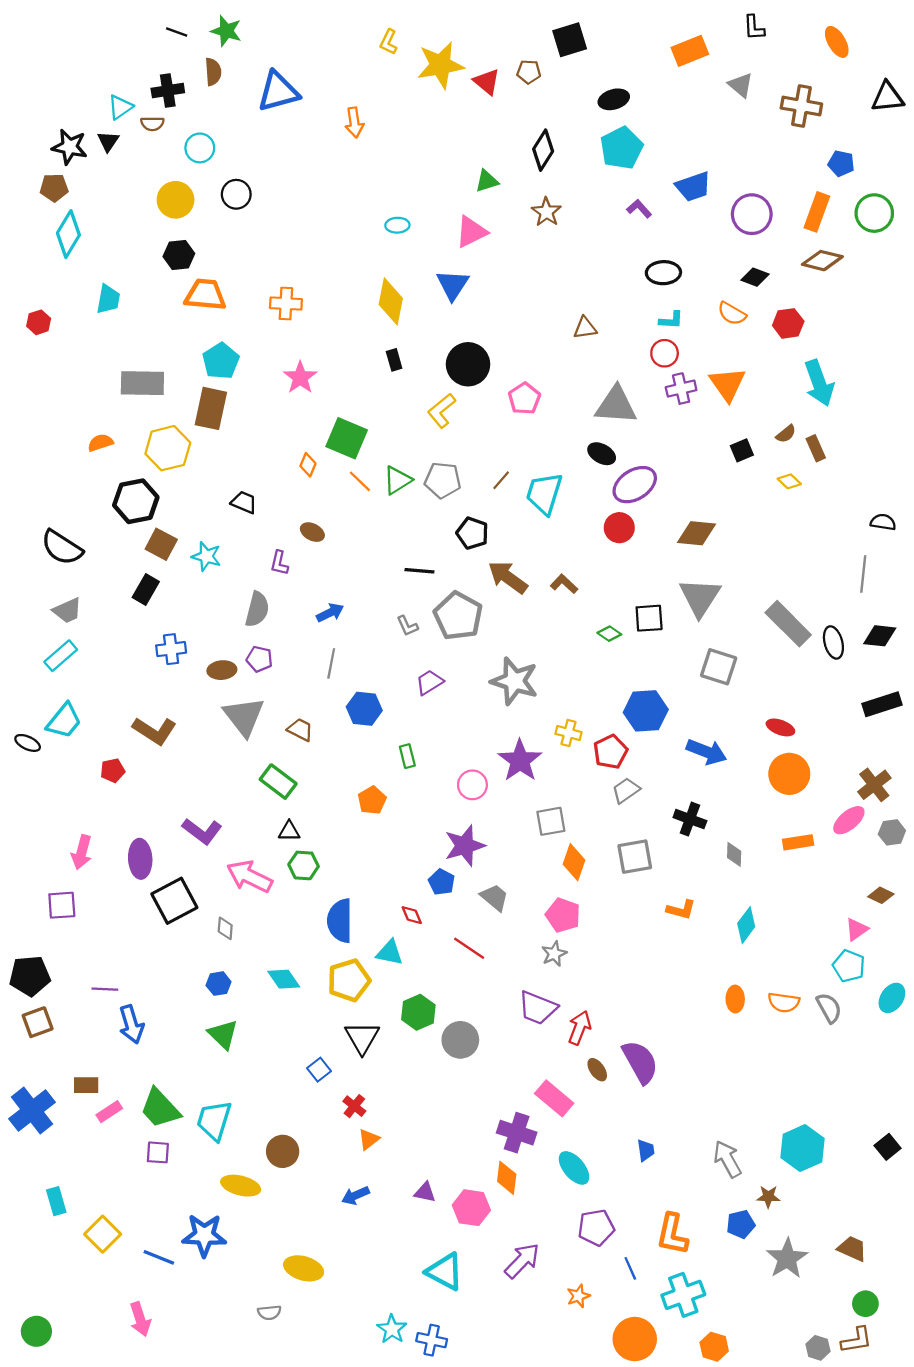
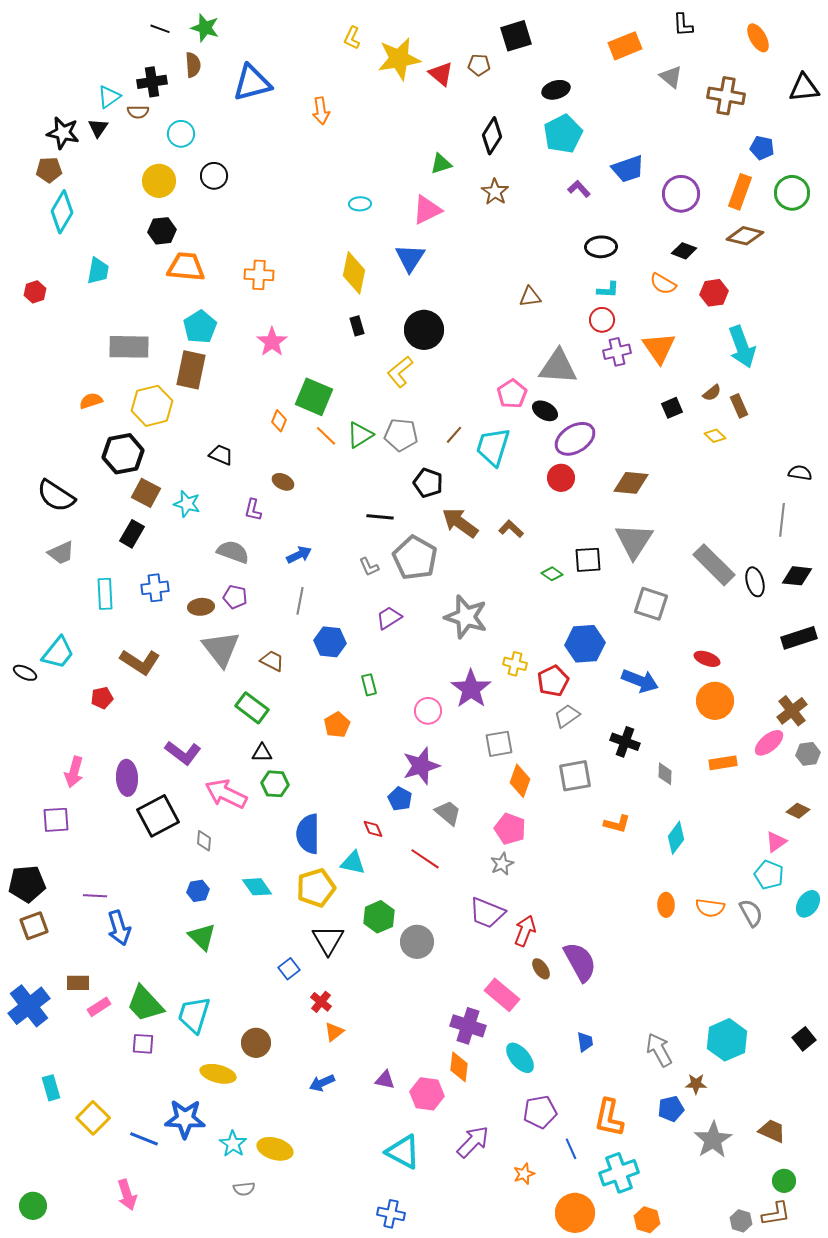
pink pentagon: (524, 399) -> (512, 394), moved
gray semicircle: (257, 609) -> (233, 552), turned -84
cyan rectangle: (61, 656) -> (105, 594), moved, turned -52
cyan star: (392, 1329) -> (233, 1144), moved

